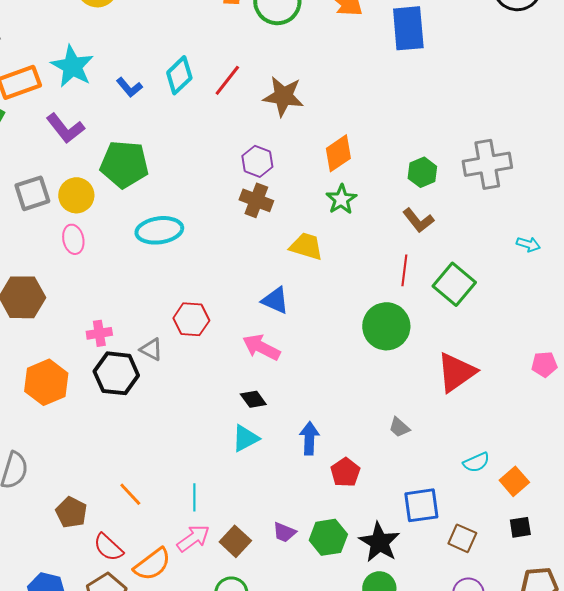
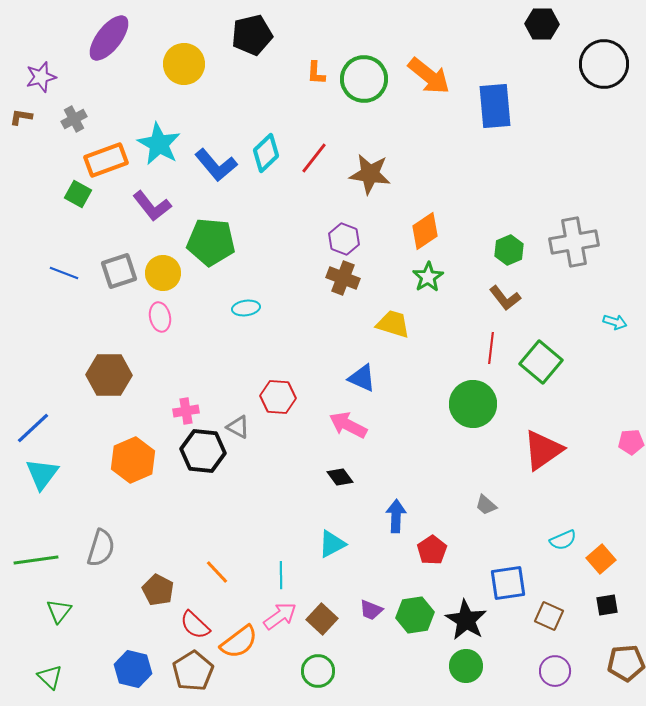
blue L-shape: (129, 87) -> (216, 165), size x1.6
cyan ellipse: (159, 230) -> (246, 308), size x0.6
cyan triangle: (245, 438) -> (332, 544), moved

